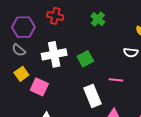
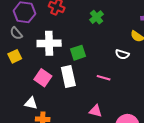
pink square: (39, 87) -> (43, 78), moved
white rectangle: (92, 96) -> (68, 77), moved

